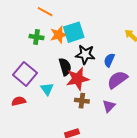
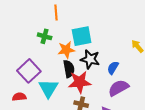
orange line: (45, 12) -> (56, 13), turned 49
orange star: (59, 35) -> (66, 50), moved
cyan triangle: (47, 89) -> (48, 88), size x1.5

